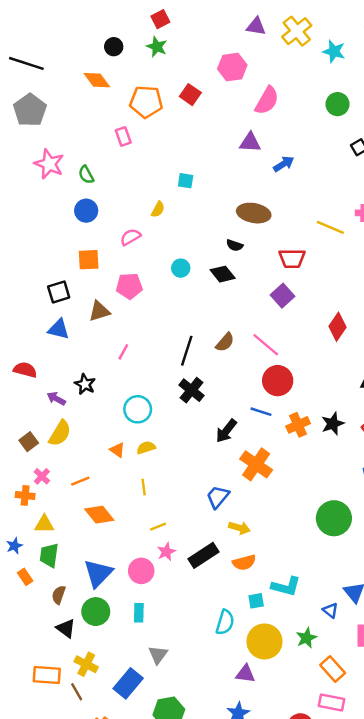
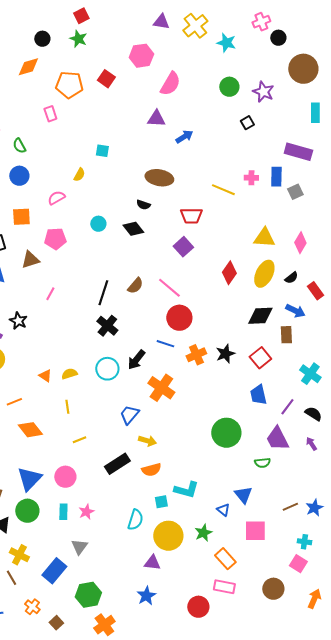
orange diamond: (97, 80) -> (28, 67), turned -70
cyan circle: (138, 409) -> (107, 369), moved
pink star: (166, 552) -> (86, 512), moved

